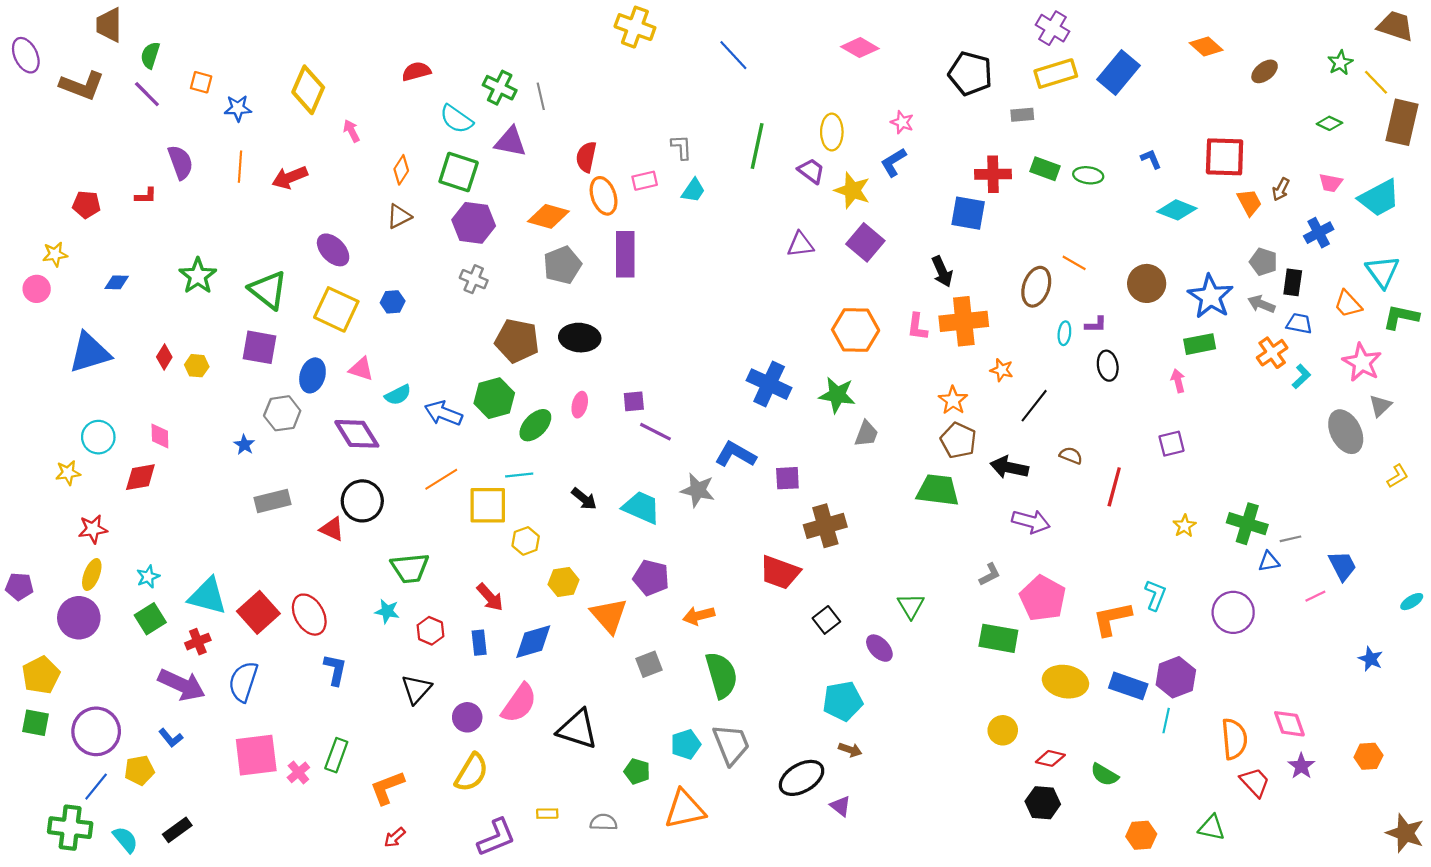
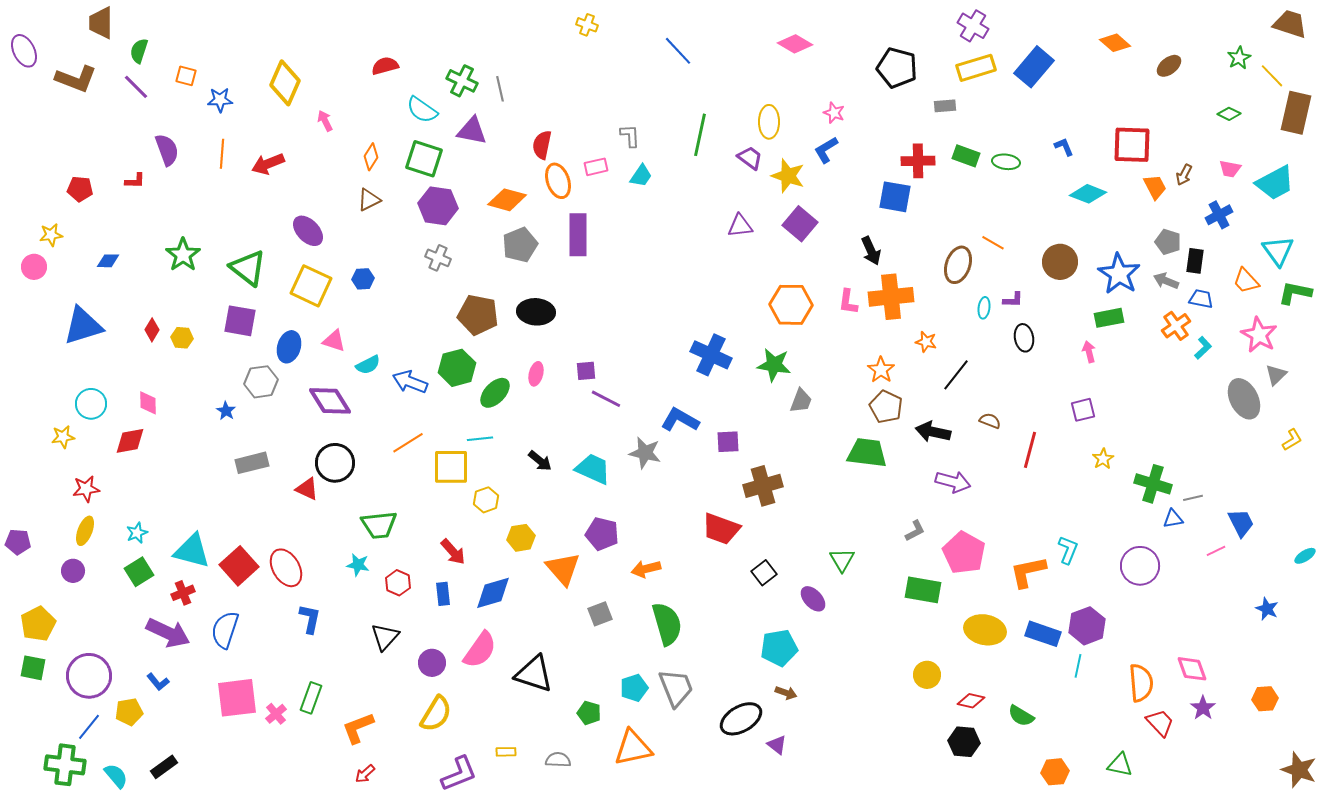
yellow cross: (635, 27) -> (587, 25), size x0.6
yellow star: (1185, 526) -> (1103, 459), moved
purple circle: (79, 618) -> (73, 571), size x0.6

